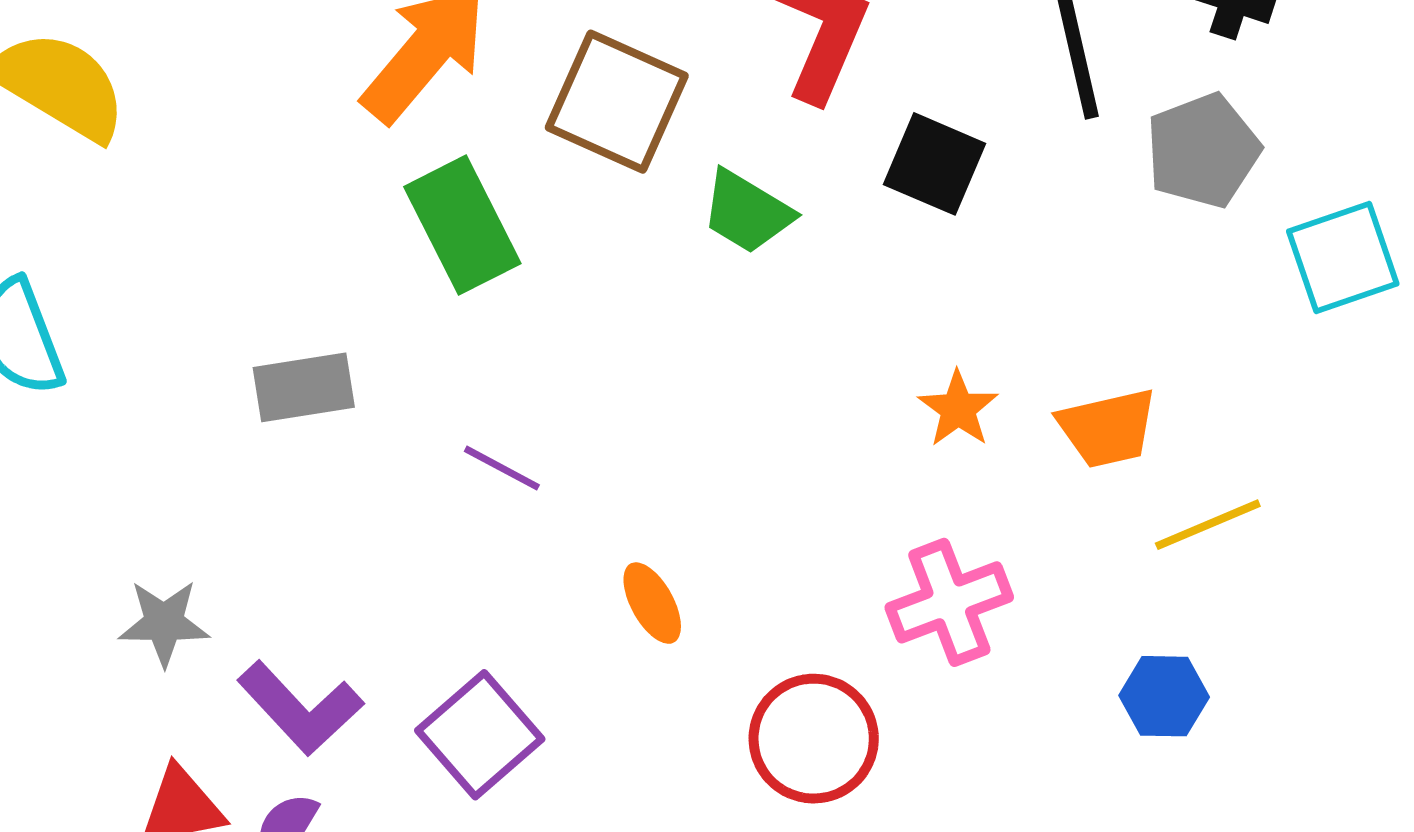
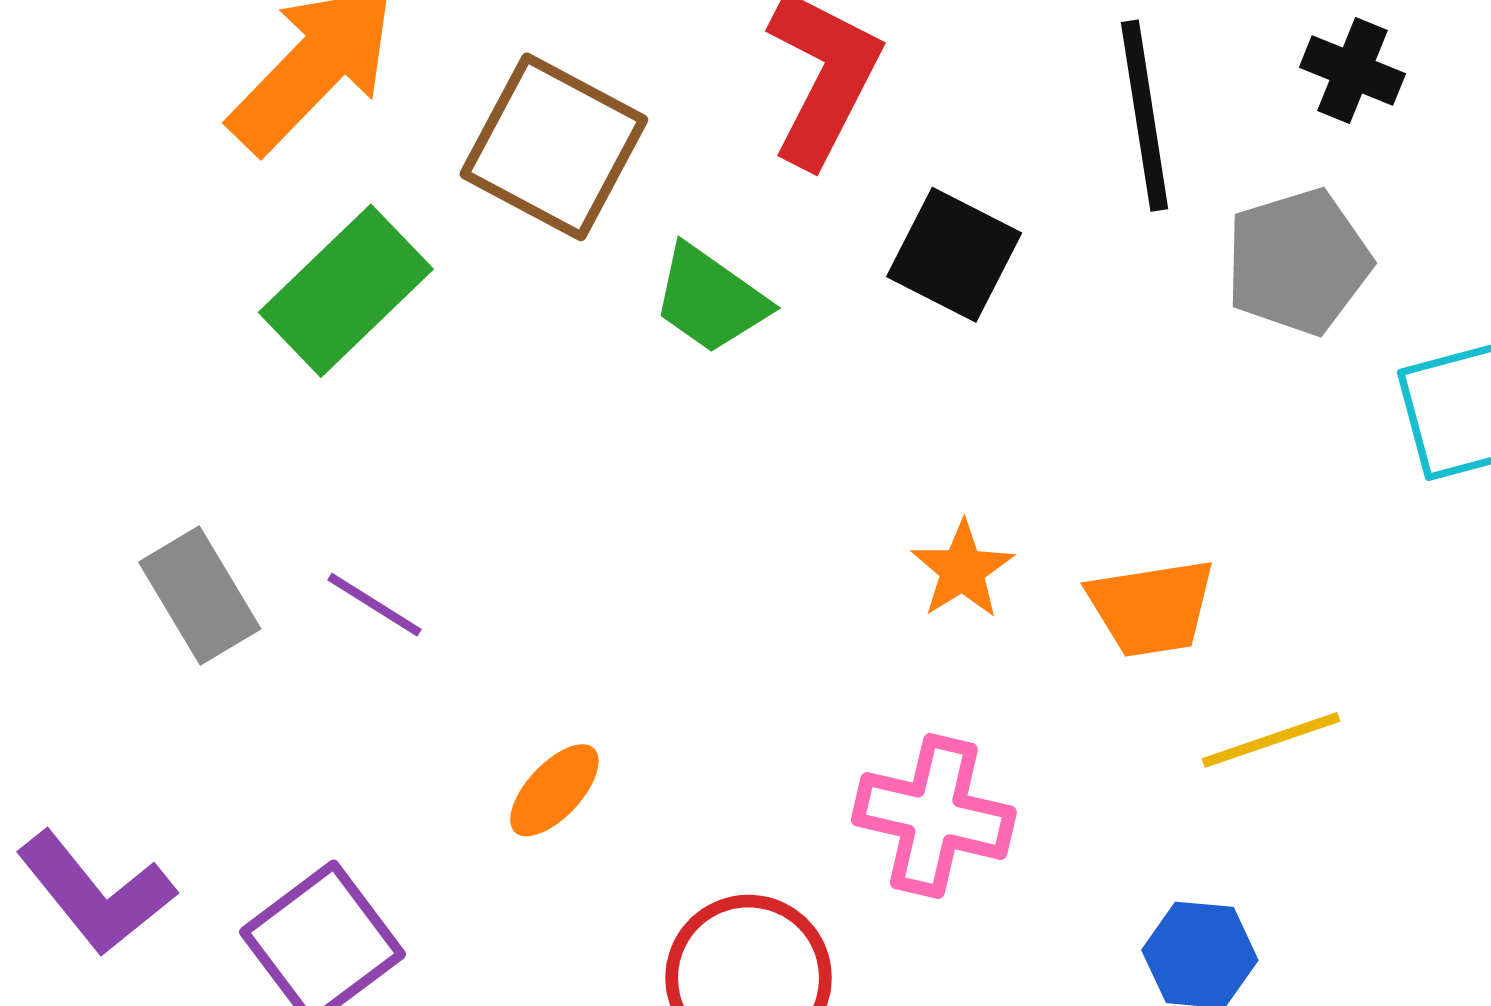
green rectangle: (462, 225) -> (346, 291), turned 69
gray rectangle: (304, 387) -> (200, 596), moved, turned 64
pink cross: (949, 602) -> (934, 816), turned 30
orange ellipse: (652, 603) -> (554, 790), turned 68

